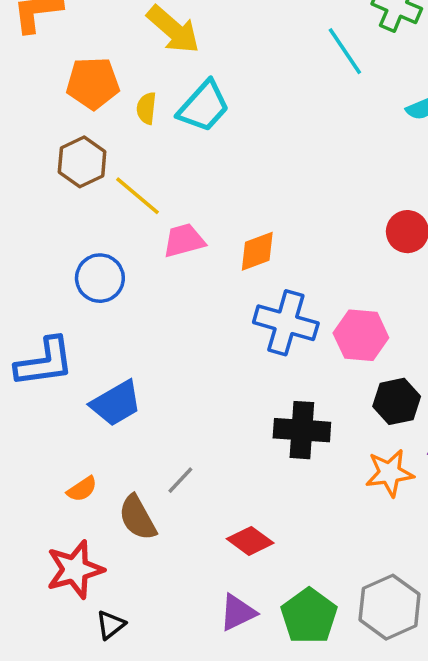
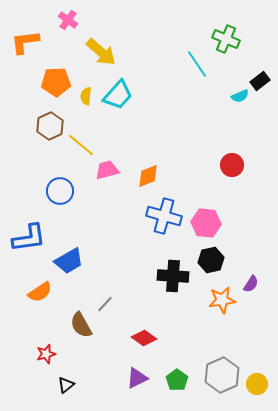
black hexagon: (397, 401) -> (211, 260), moved
orange semicircle: (82, 489) -> (40, 292), moved, size x1.4
red star: (75, 569) -> (46, 354), size x0.6
green pentagon: (309, 616) -> (177, 380), size x0.7

